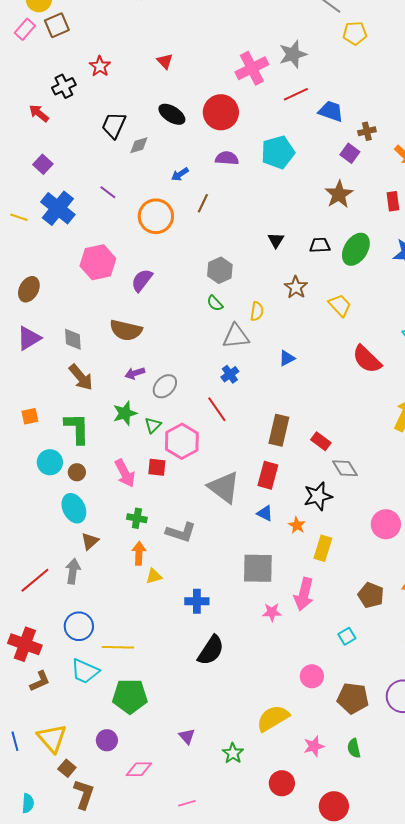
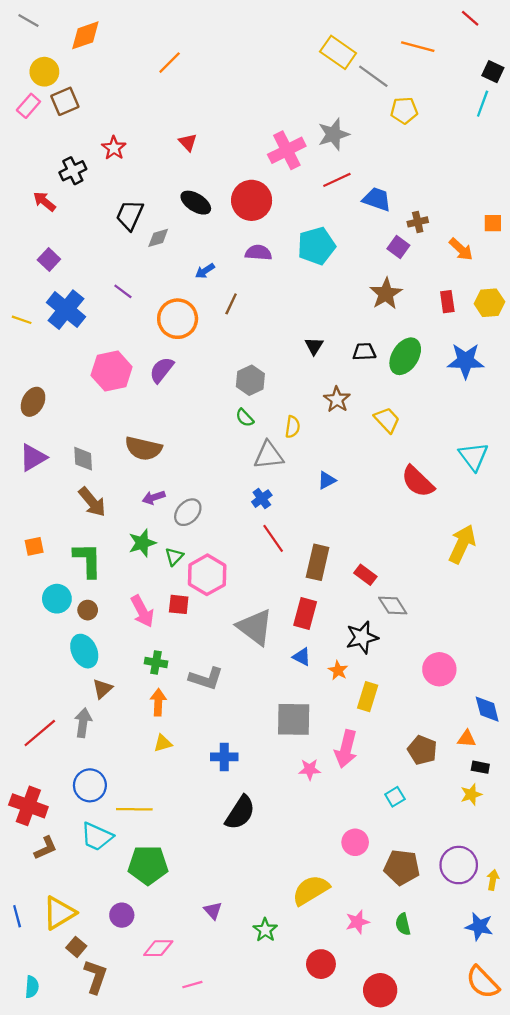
purple semicircle: (142, 280) -> (162, 370), moved
red line: (217, 409) -> (273, 538), moved
yellow triangle: (154, 576) -> (163, 743), moved
yellow triangle: (52, 738) -> (59, 913), turned 40
pink line: (187, 803) -> (192, 985), moved

